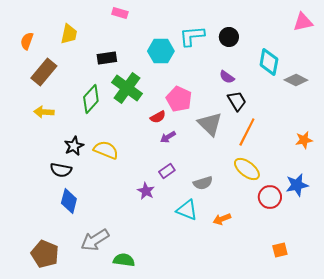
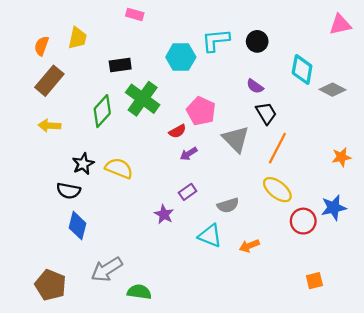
orange semicircle: (27, 41) -> (42, 46), moved

